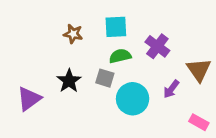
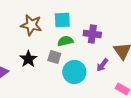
brown star: (73, 34) -> (31, 25), size x1.5
purple cross: (157, 46) -> (92, 34), turned -30

